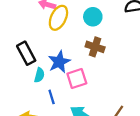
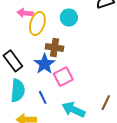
brown cross: (95, 47) -> (55, 48), moved
cyan semicircle: (39, 75) -> (18, 91), moved, size x1.6

